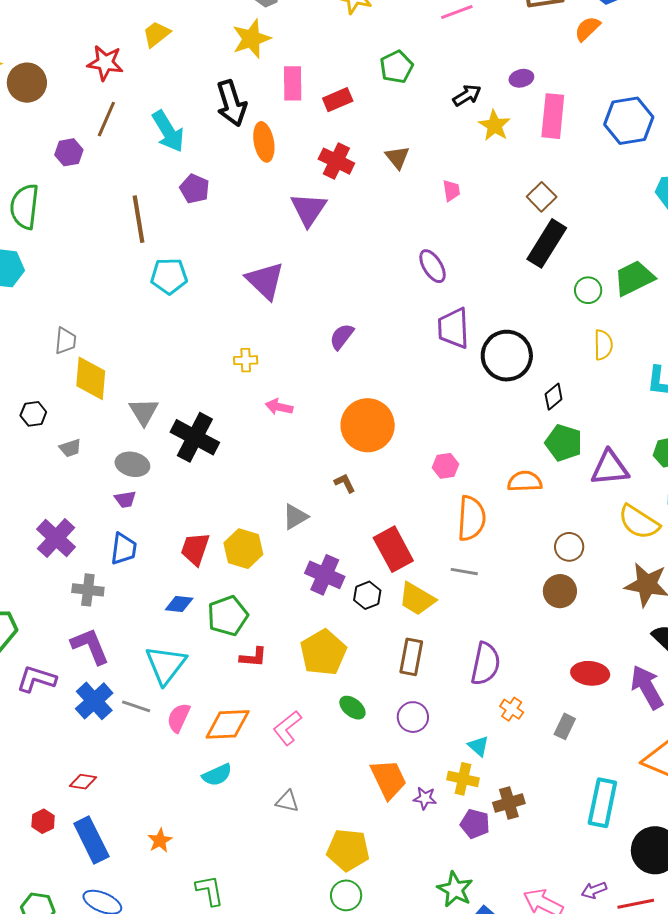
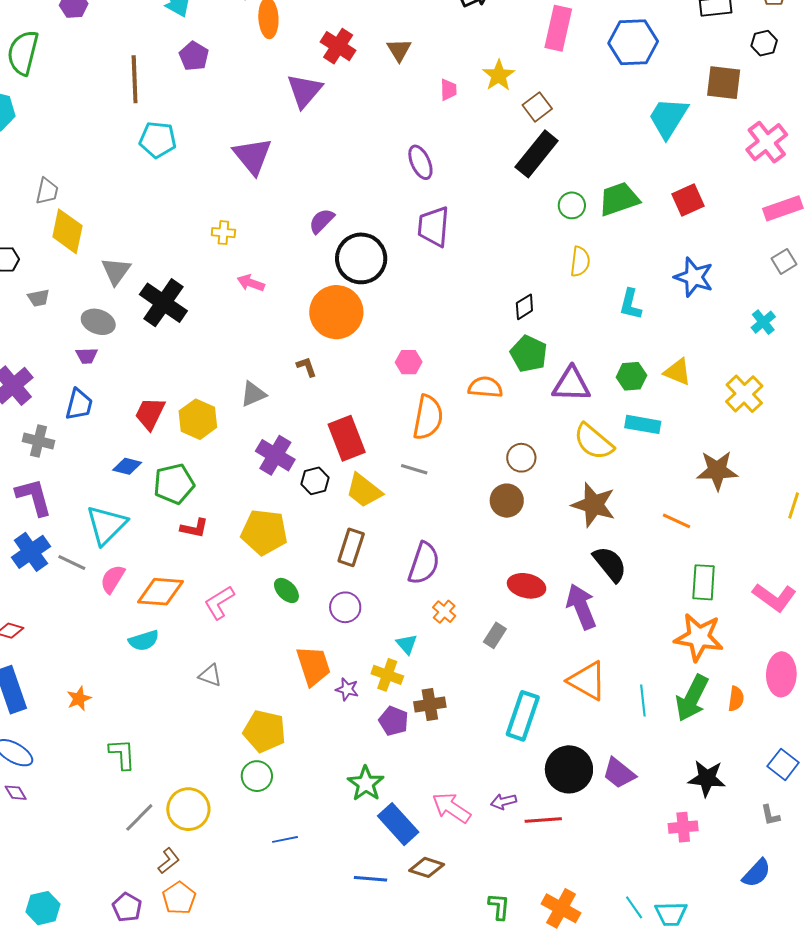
yellow star: (494, 125) -> (499, 75), moved
black circle: (507, 356) -> (361, 258), moved
yellow pentagon: (323, 652) -> (264, 532), turned 30

